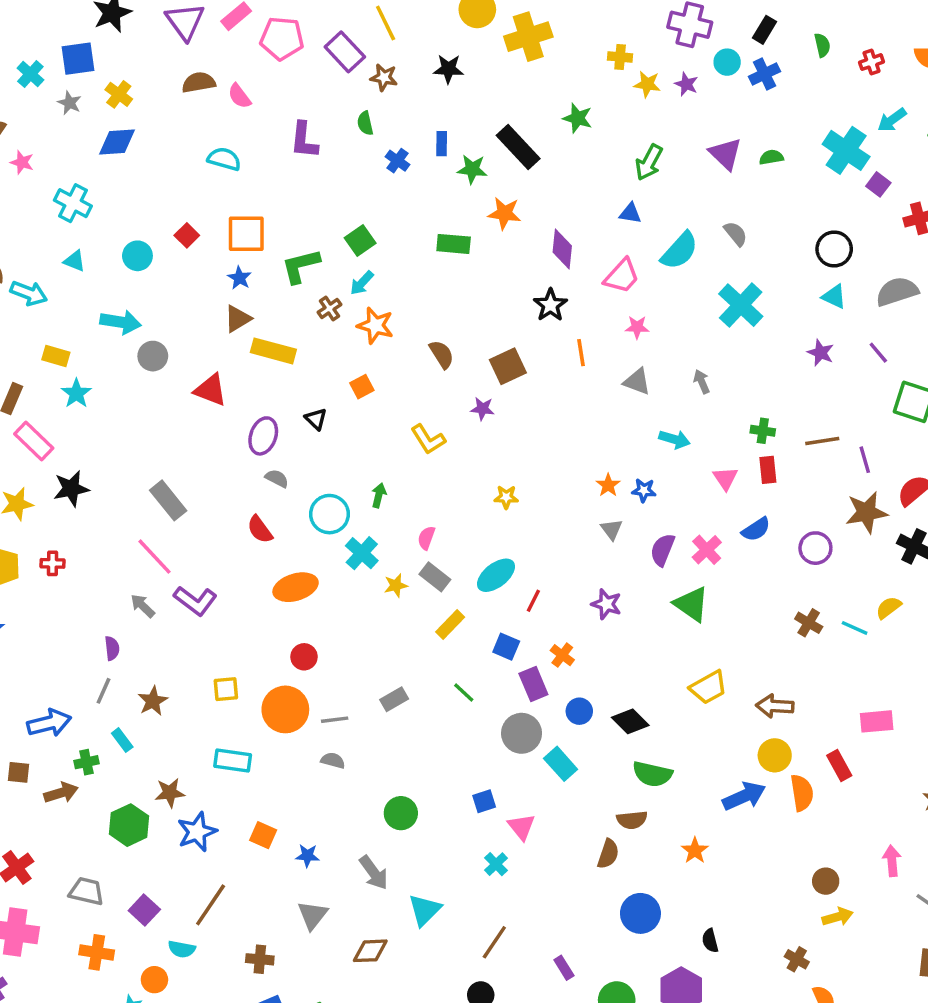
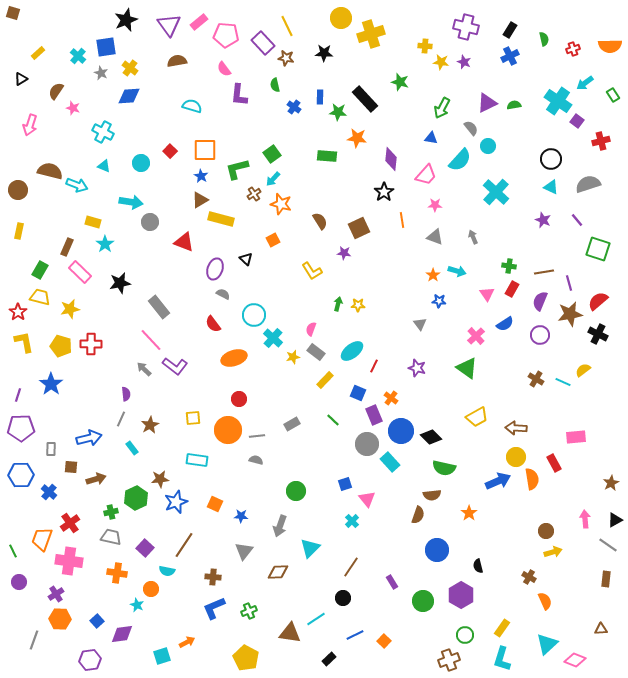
cyan circle: (727, 62) -> (488, 146), moved
pink semicircle: (239, 96) -> (224, 69), moved
purple triangle: (725, 154) -> (487, 103), turned 50
gray semicircle: (736, 234) -> (471, 128), moved
red rectangle: (768, 470) -> (512, 289), turned 35
orange star: (608, 485) -> (433, 275), moved
black star: (71, 489) -> (120, 283), moved
green arrow: (379, 495) -> (338, 304), moved
purple semicircle: (663, 550) -> (540, 301), moved
red cross: (53, 563) -> (91, 344), size x1.5
blue circle: (579, 711) -> (401, 431), size x1.6
green cross: (87, 762) -> (111, 512), moved
gray arrow: (374, 873) -> (280, 526), turned 55

